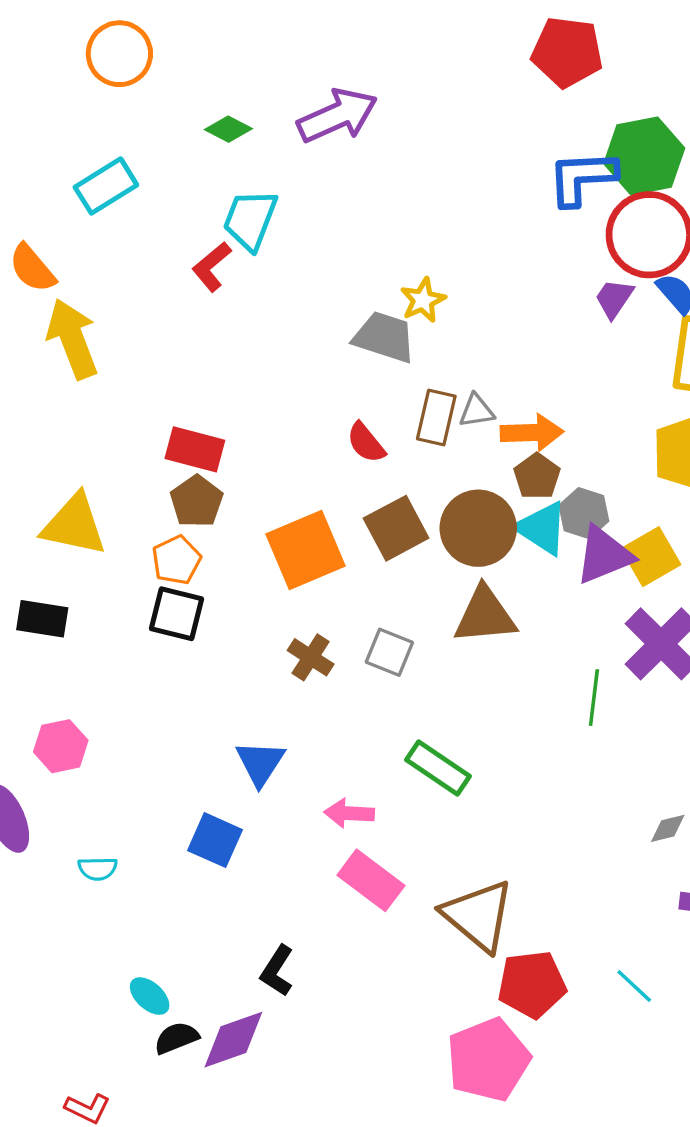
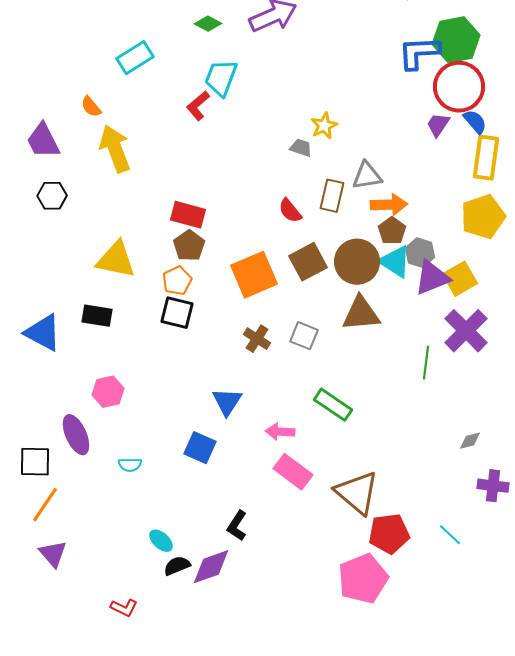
orange semicircle: (32, 268) -> (91, 107), size x0.7
gray trapezoid: (384, 337) -> (301, 148), size x0.6
gray triangle: (477, 411) -> (367, 176), moved, size x1.4

